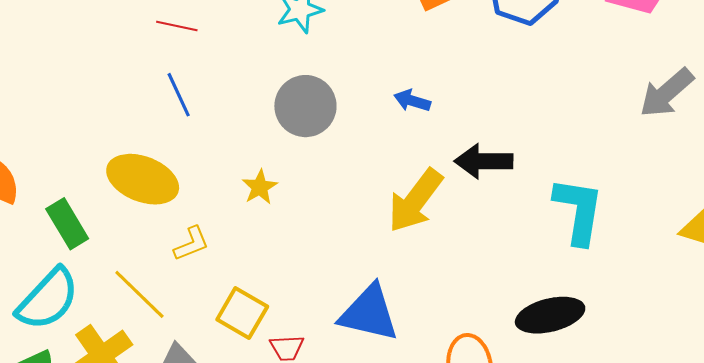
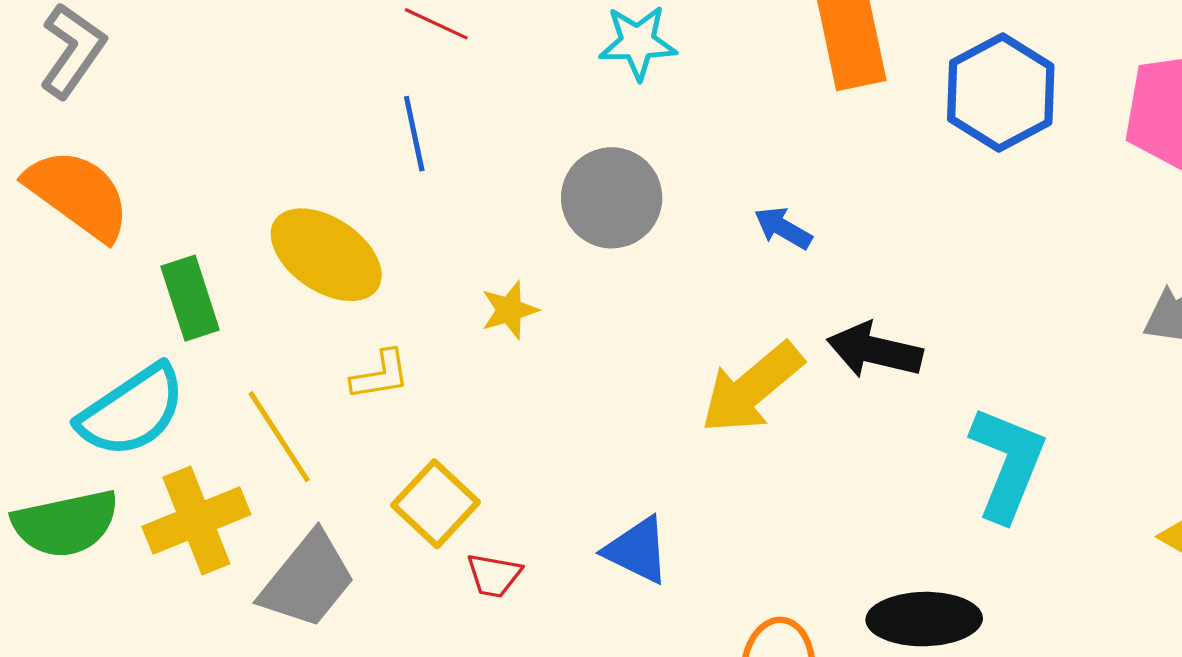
blue triangle: (369, 313) -> (637, 550), size x0.7

